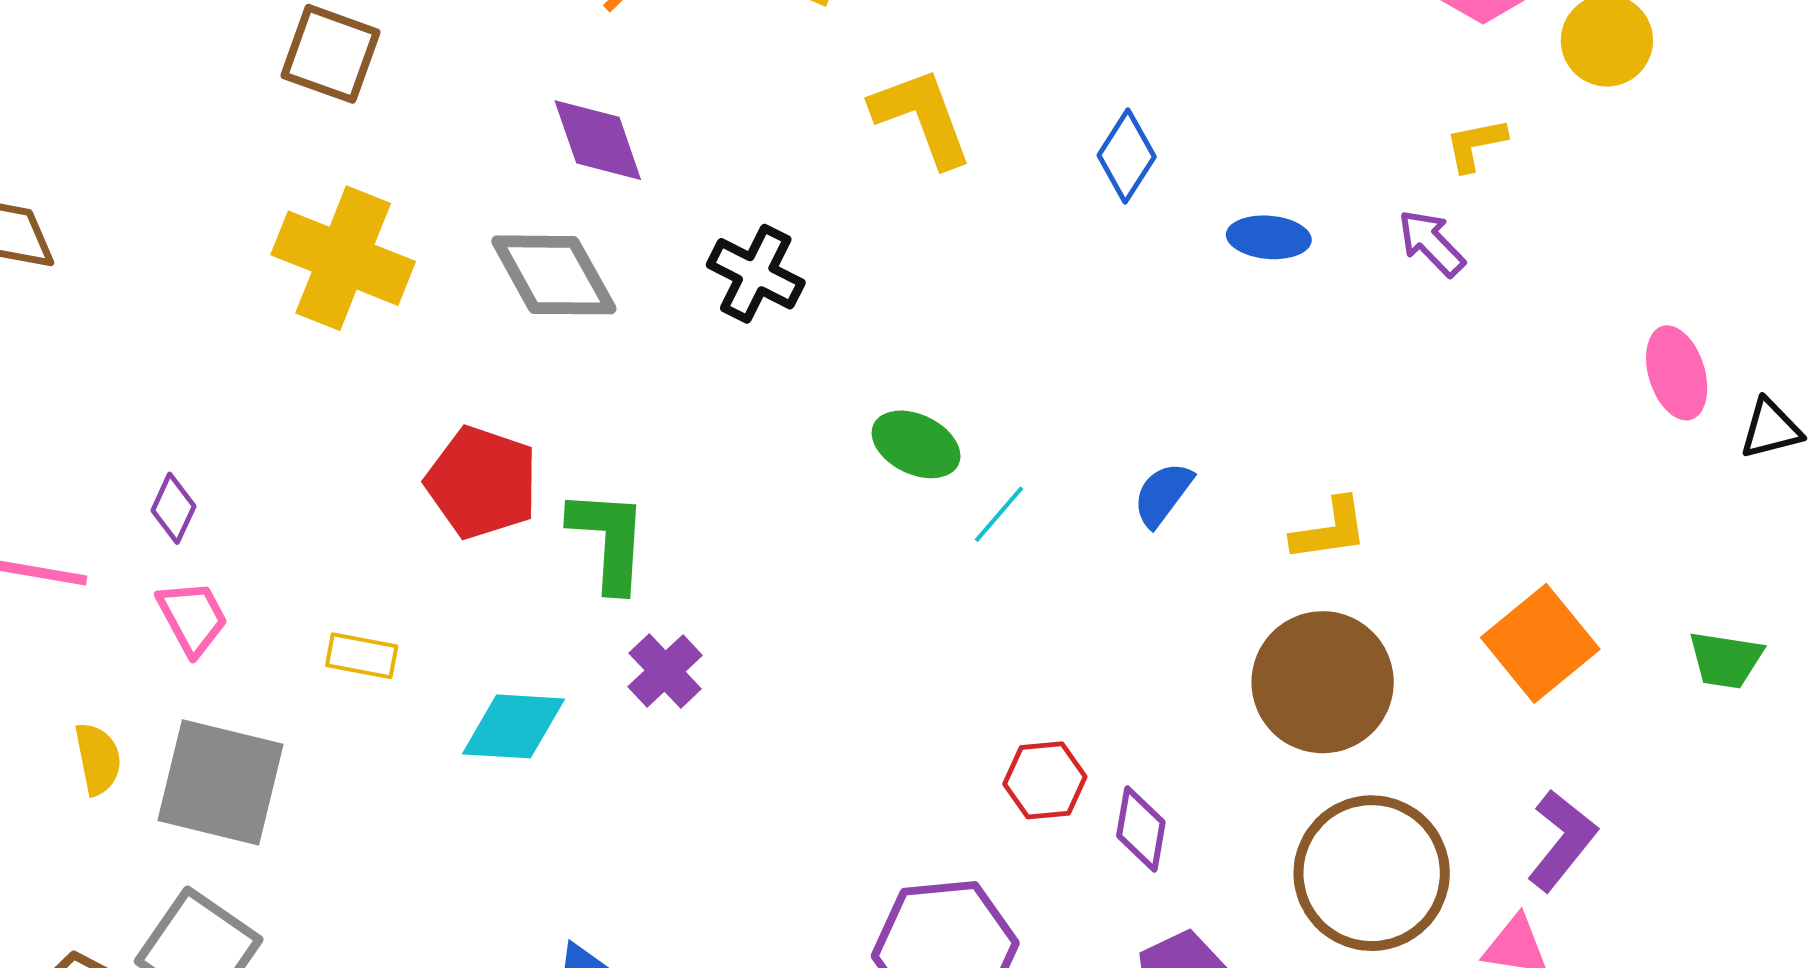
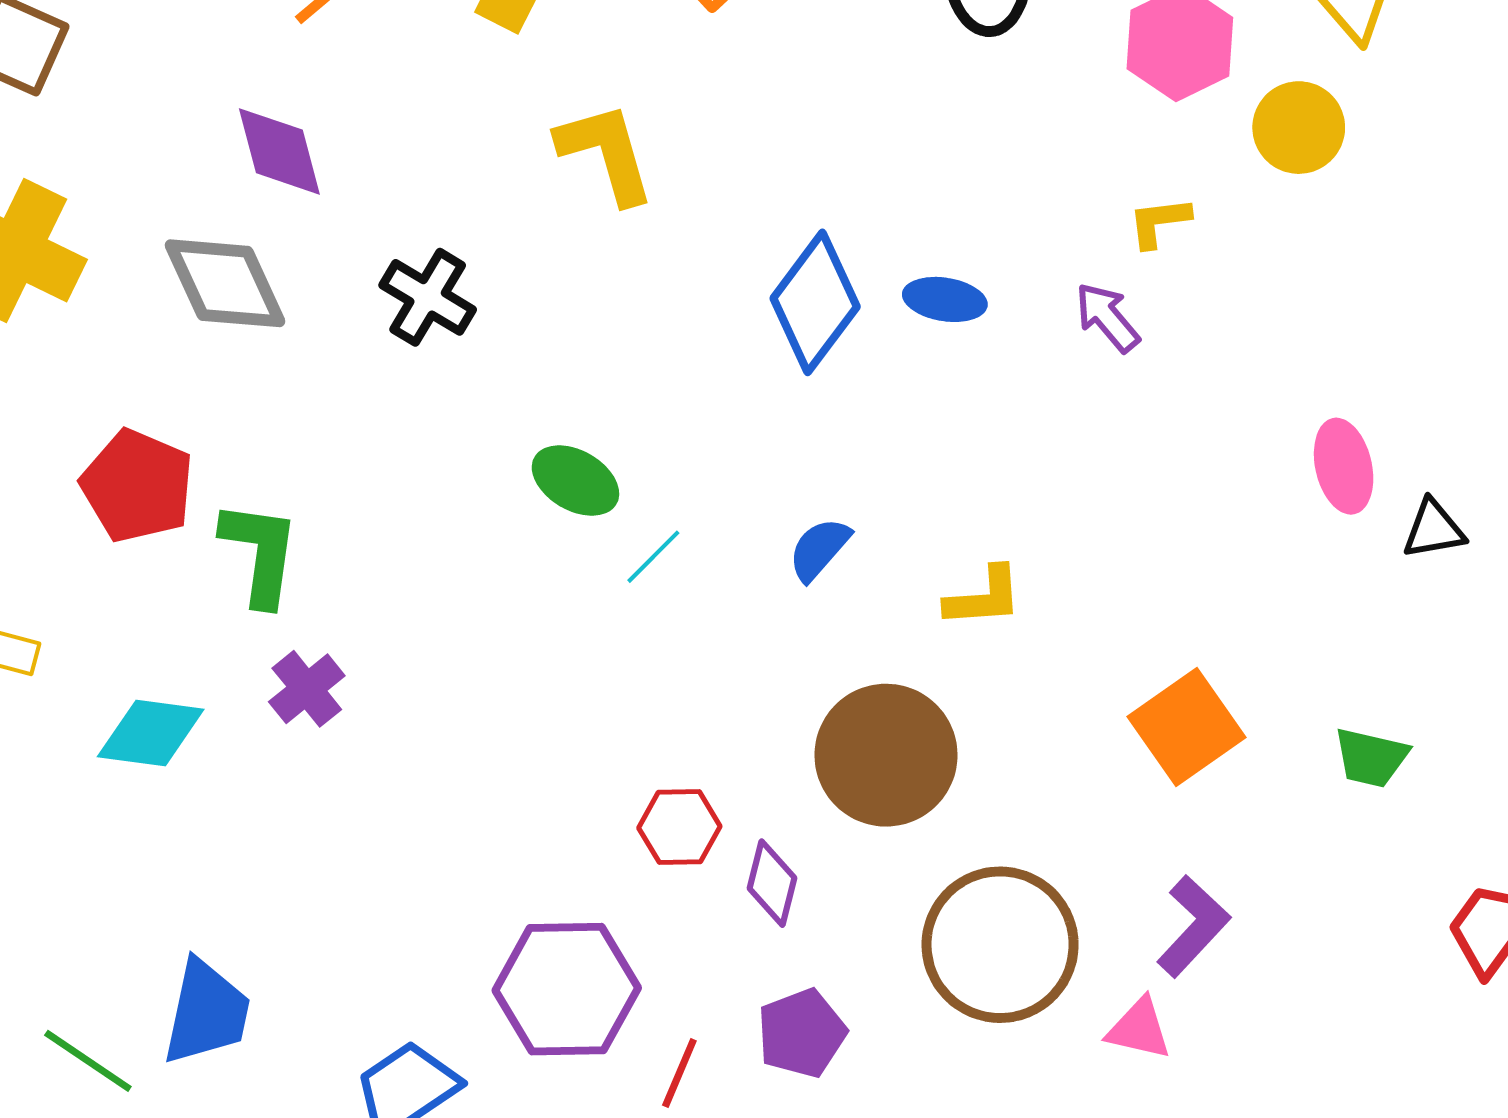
blue diamond: (1127, 156) -> (815, 302), moved, size x1.5
brown circle: (1323, 682) -> (886, 755), moved

